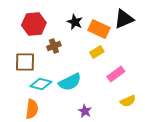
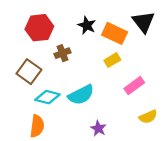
black triangle: (124, 19) -> (144, 22), turned -45
brown square: (25, 62) -> (29, 72), turned 35

